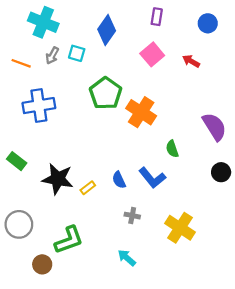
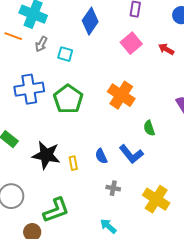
cyan square: (77, 53) -> (65, 54), moved
orange line: (21, 63) -> (13, 36), moved
green pentagon: (106, 93) -> (68, 99), moved
yellow rectangle: (88, 188) -> (73, 163), turned -64

